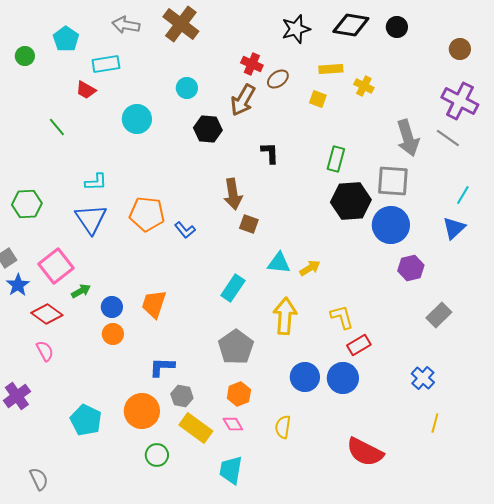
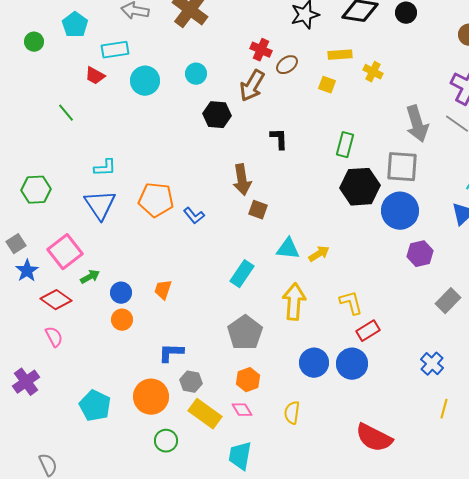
cyan circle: (137, 119) -> (145, 81), moved
orange trapezoid: (154, 304) -> (163, 290), size x0.7

